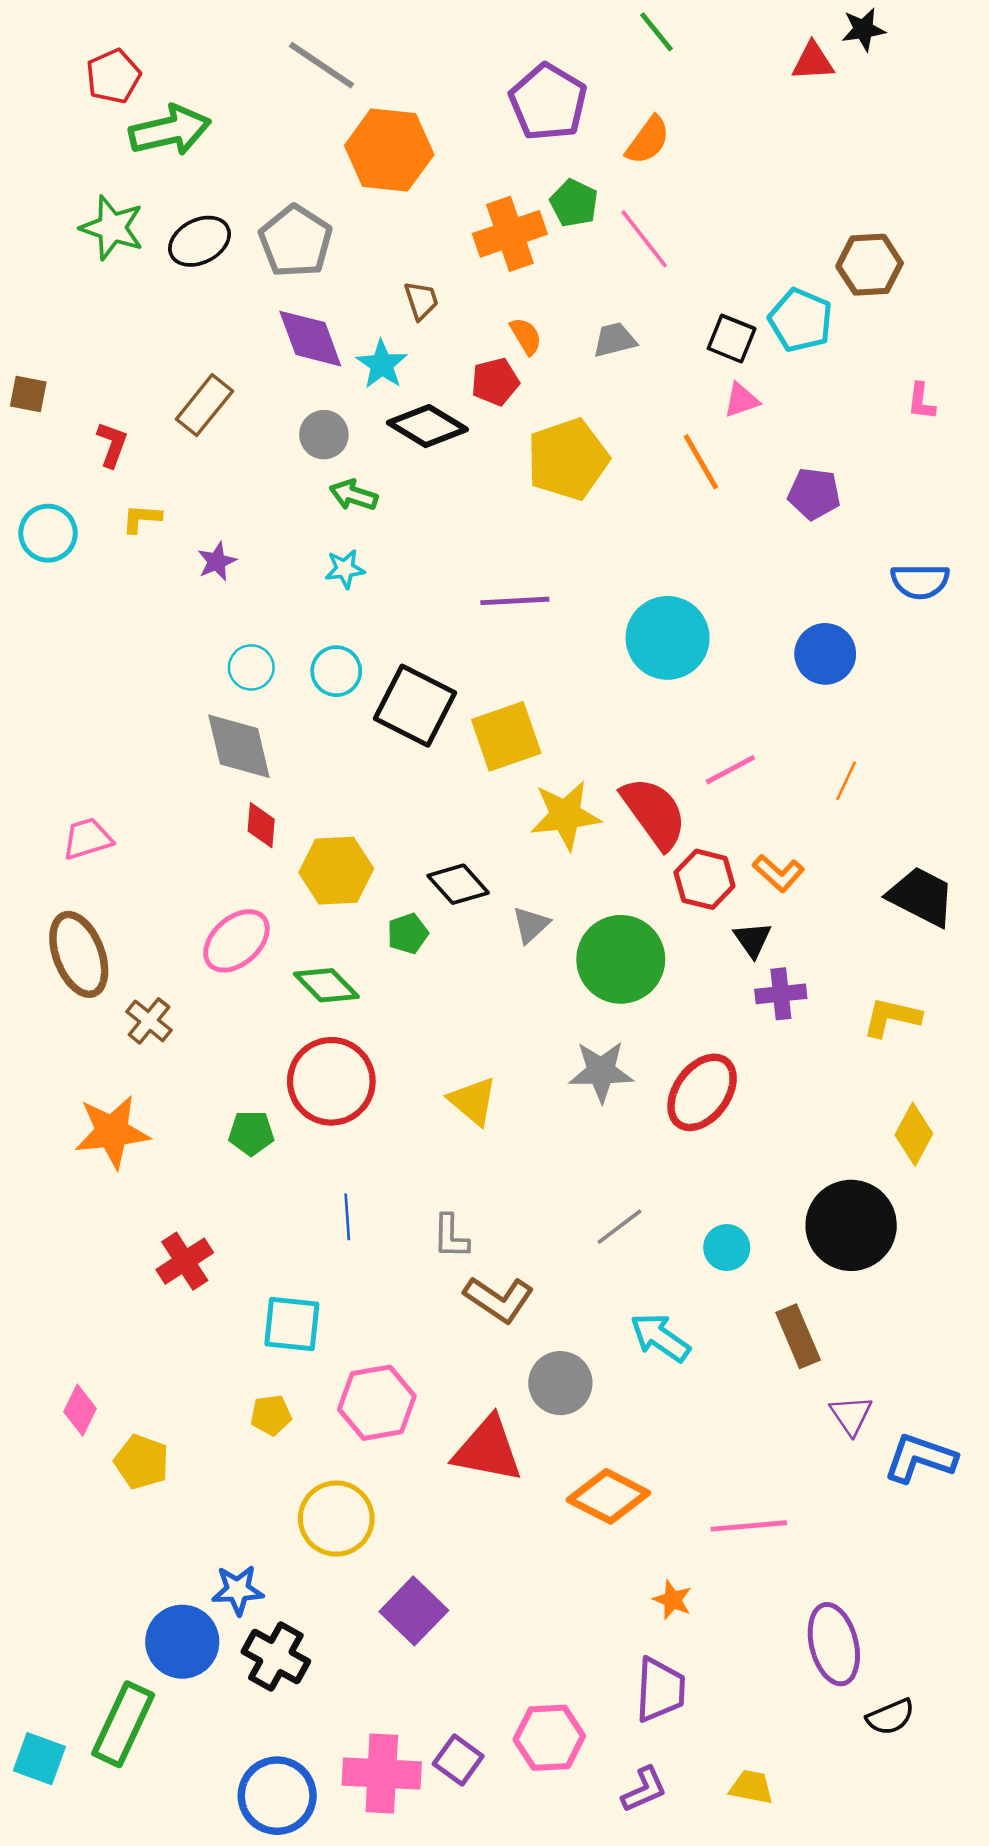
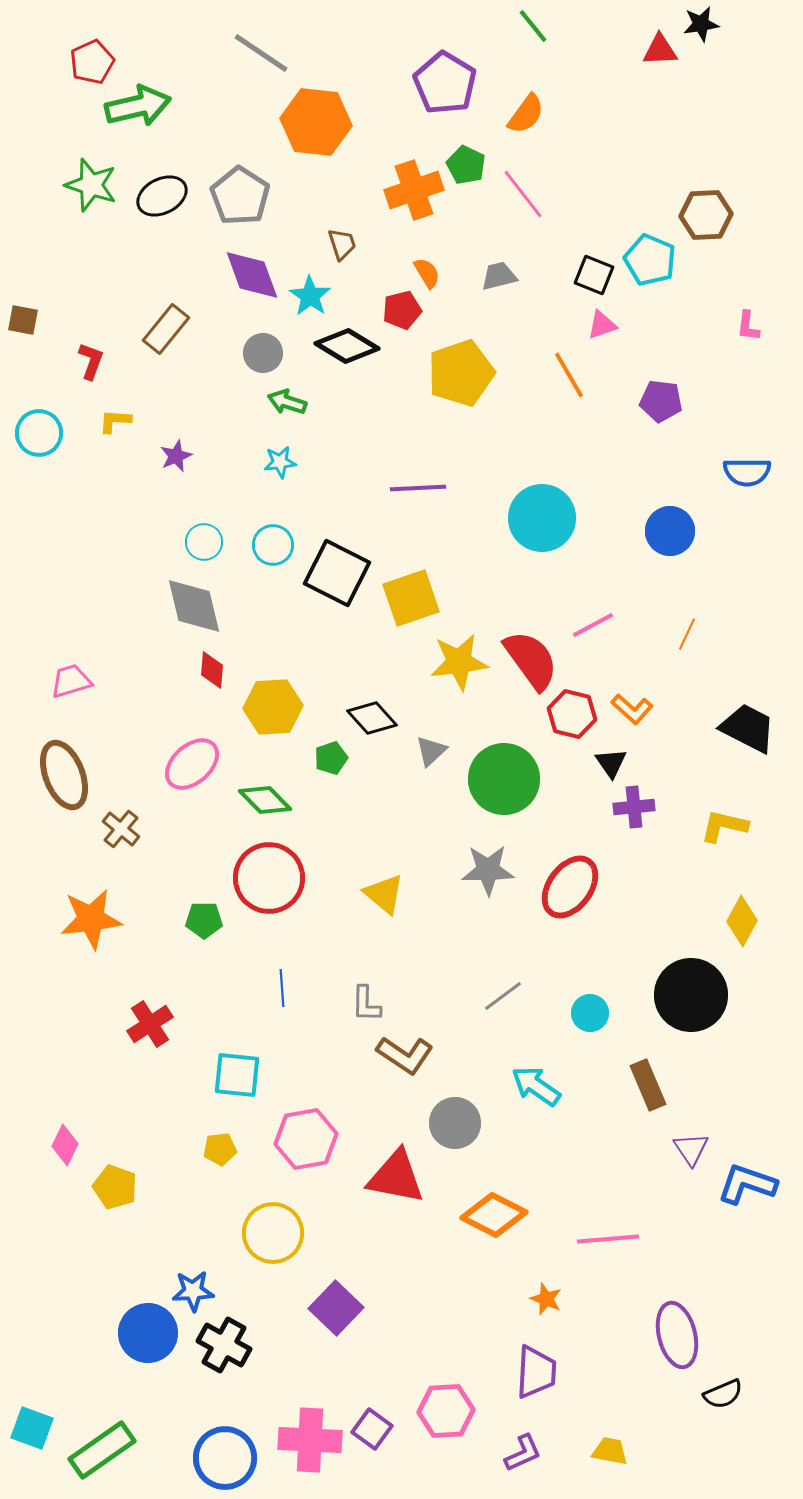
green rectangle: (123, 1724) -> (102, 1450), moved, turned 30

